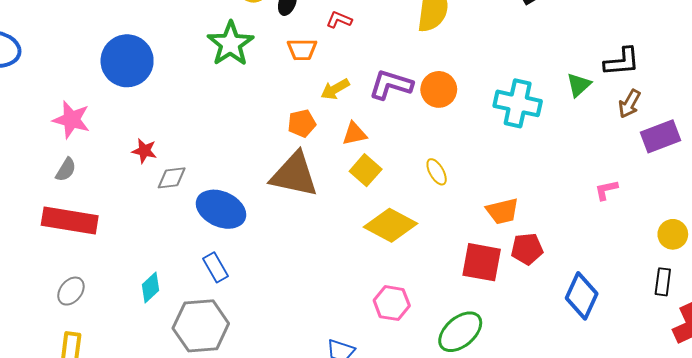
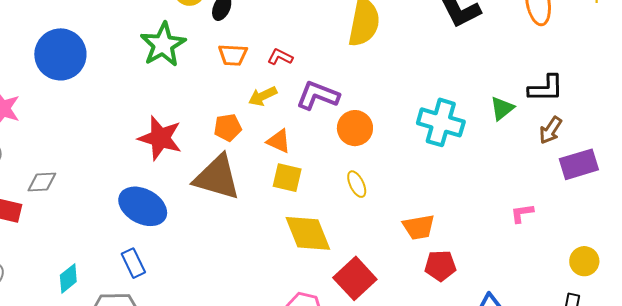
red L-shape: (339, 20) -> (280, 57), moved
orange circle: (439, 89) -> (355, 128), moved
orange triangle: (354, 134) -> (279, 141), turned 32
red star: (144, 151) -> (160, 138), moved, size x1.8
yellow square: (366, 170) -> (287, 178), turned -32
gray diamond: (172, 178) -> (42, 182), moved
yellow diamond: (390, 225) -> (308, 233), turned 36
red square: (482, 262) -> (355, 278), moved, turned 33

